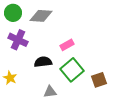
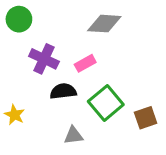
gray diamond: (41, 16) -> (104, 24), moved
purple cross: (18, 40) -> (44, 59), moved
pink rectangle: (67, 45) -> (85, 63), moved

